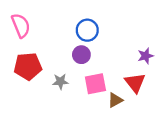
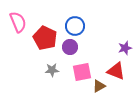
red pentagon: (28, 66) -> (45, 38), moved, turned 30
red triangle: (135, 83) -> (116, 71), turned -30

